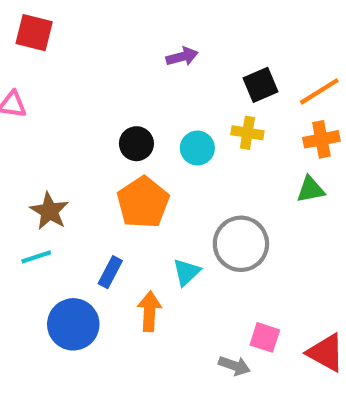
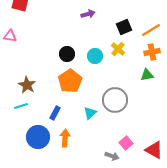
yellow cross: (247, 133) -> (118, 49), turned 32
orange arrow: (149, 311) -> (65, 138), moved
pink square: (265, 337) -> (126, 143), turned 32

